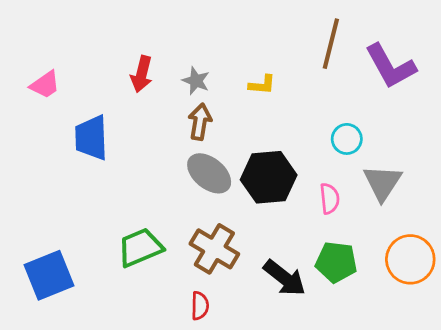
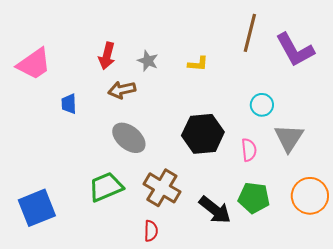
pink trapezoid: (45, 85) -> (34, 64), size x1.5
brown arrow: (200, 122) -> (122, 90), moved, turned -112
blue trapezoid: (91, 138) -> (69, 104), size x0.6
gray ellipse: (209, 173) -> (129, 138), moved

